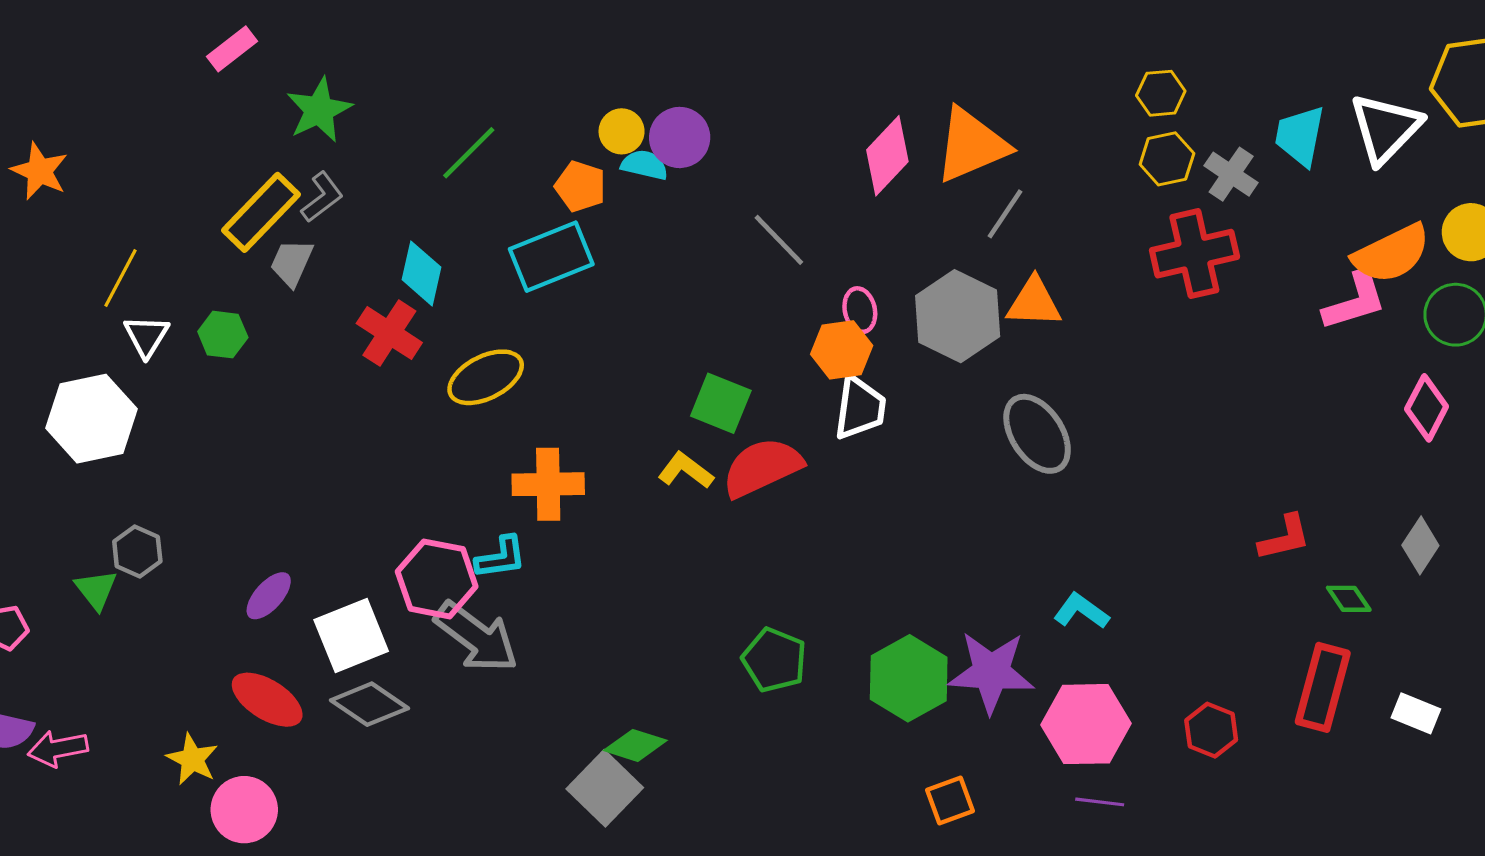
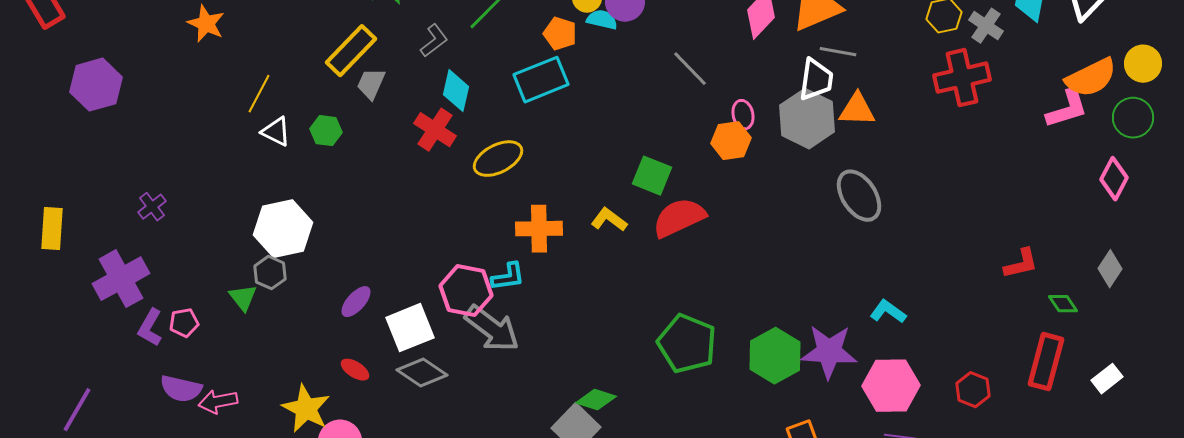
gray L-shape: (322, 197) -> (434, 41), moved
gray line: (1005, 214) -> (838, 52), turned 66
white triangle: (146, 336) -> (276, 132), turned -36
white trapezoid: (860, 408) -> (816, 80), moved
white hexagon: (91, 419) -> (283, 229), moved
yellow L-shape: (686, 470) -> (609, 220), moved
green pentagon: (774, 660) -> (687, 344), size x1.4
red ellipse: (267, 700) -> (355, 370), size x0.6
white rectangle: (1416, 713) -> (1107, 379), turned -60
yellow star: (192, 759) -> (306, 409), size x1.4

